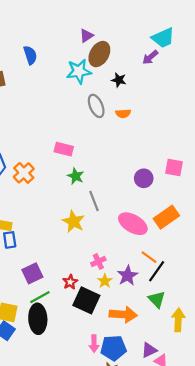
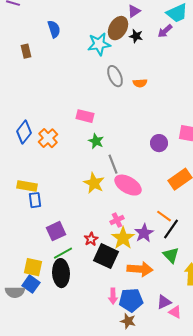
purple triangle: (86, 36) -> (134, 11), moved
black star: (119, 80) -> (136, 36), moved
pink ellipse: (133, 224) -> (128, 185), moved
yellow star: (105, 281) -> (123, 238), size x1.6

